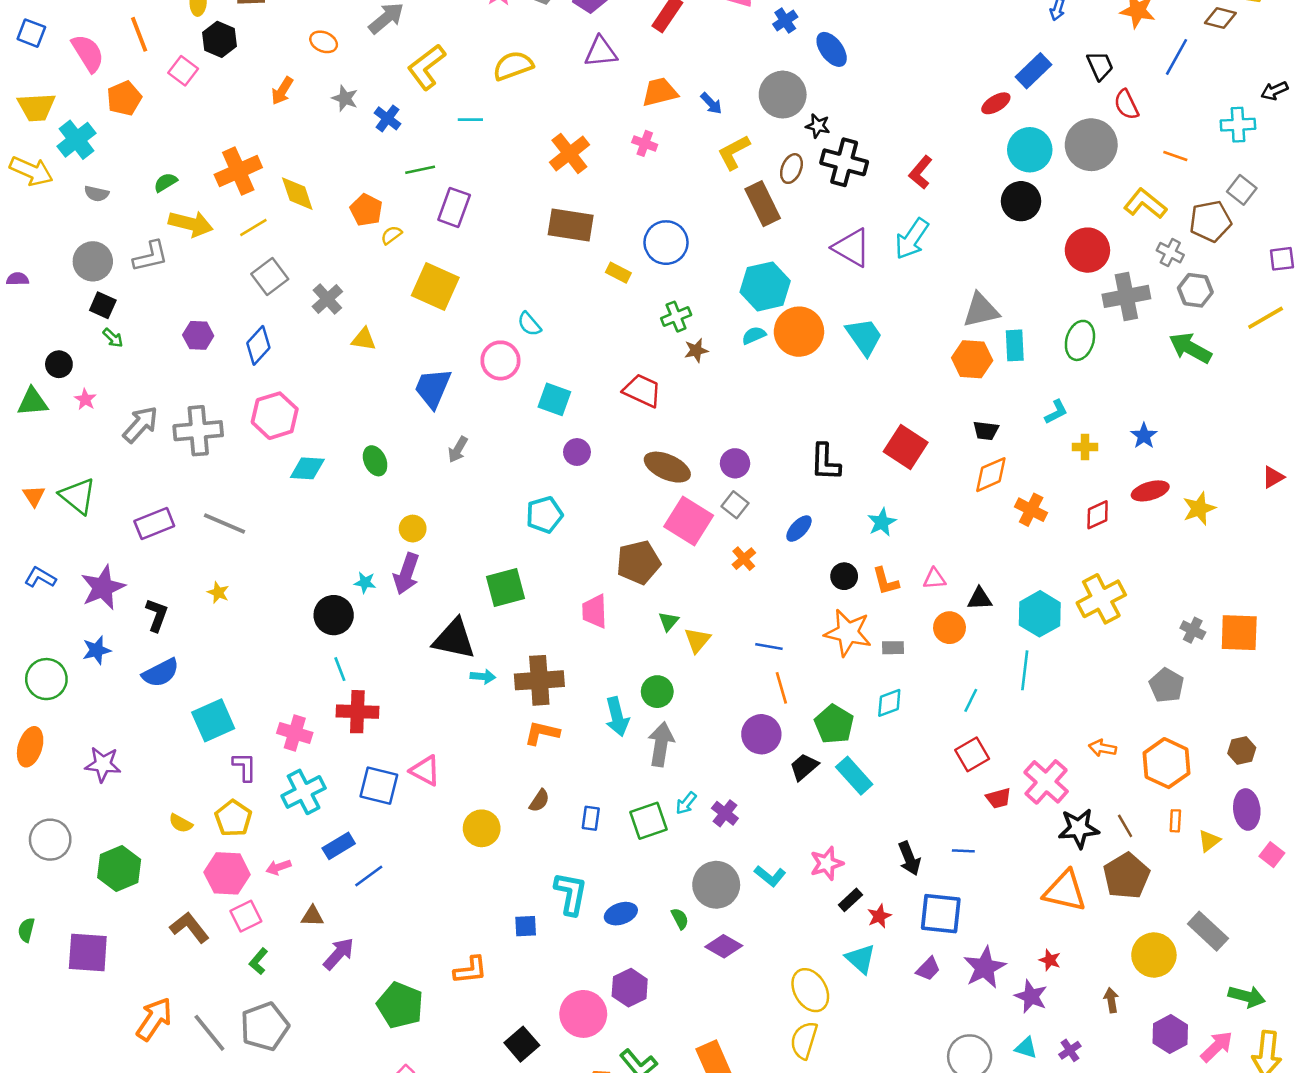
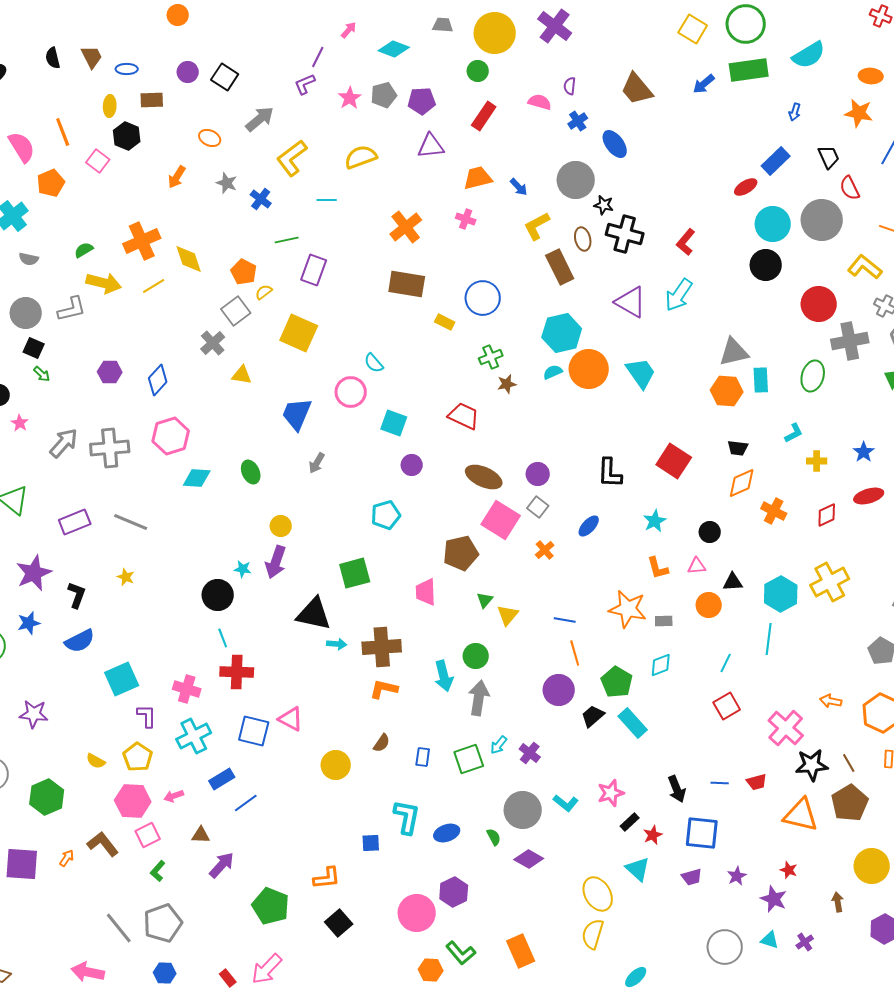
brown ellipse: (791, 169) -> (583, 239), turned -35
gray square: (270, 276) -> (236, 311), moved
black circle: (844, 576) -> (710, 532), moved
red trapezoid: (998, 798) -> (757, 782), moved
purple star: (985, 968) -> (737, 876), size x0.6
purple trapezoid: (928, 969) -> (692, 877), turned 30
orange arrow: (154, 1019) -> (67, 858), moved, size x0.5
black square: (522, 1044) -> (339, 923), moved

